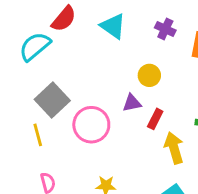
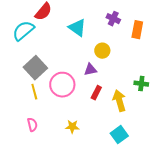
cyan triangle: (113, 26) -> (77, 28), moved
red rectangle: (155, 119) -> (96, 93), moved
yellow line: (38, 135) -> (34, 92), moved

